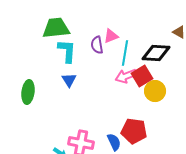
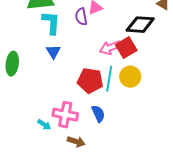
cyan line: (125, 53) -> (109, 79), moved
yellow circle: (155, 91) -> (130, 77), moved
red pentagon: (134, 131) -> (90, 81), moved

